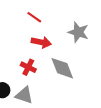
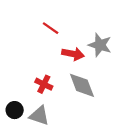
red arrow: (41, 42) -> (73, 54), moved

